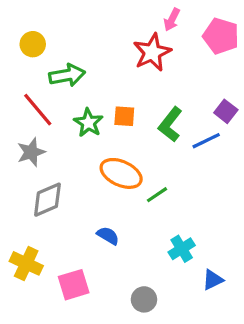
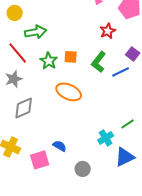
red star: (152, 52) -> (108, 31), moved, size x0.7
green line: (157, 195) -> (128, 124), moved
blue semicircle: (108, 236) -> (60, 146), moved
blue triangle: (213, 280) -> (125, 157), size x1.5

